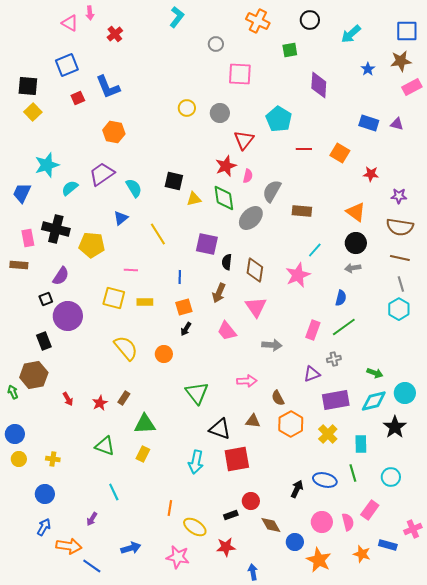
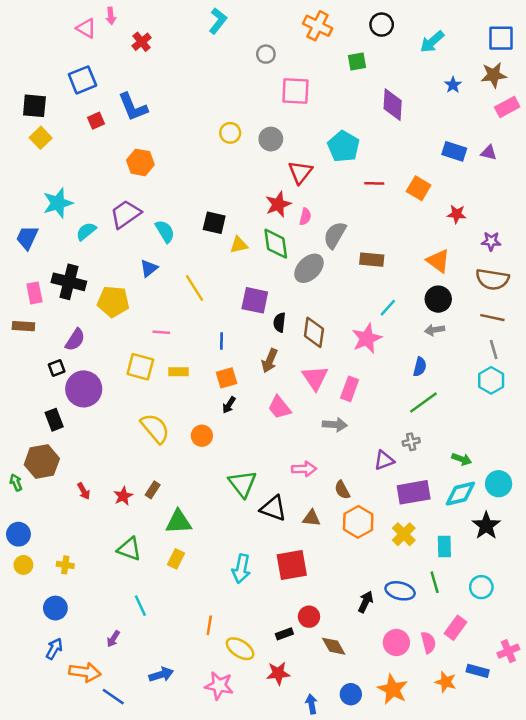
pink rectangle: (313, 330) -> (350, 389), moved
black triangle: (220, 429) -> (273, 508), moved
blue circle: (295, 542) -> (351, 694), moved

